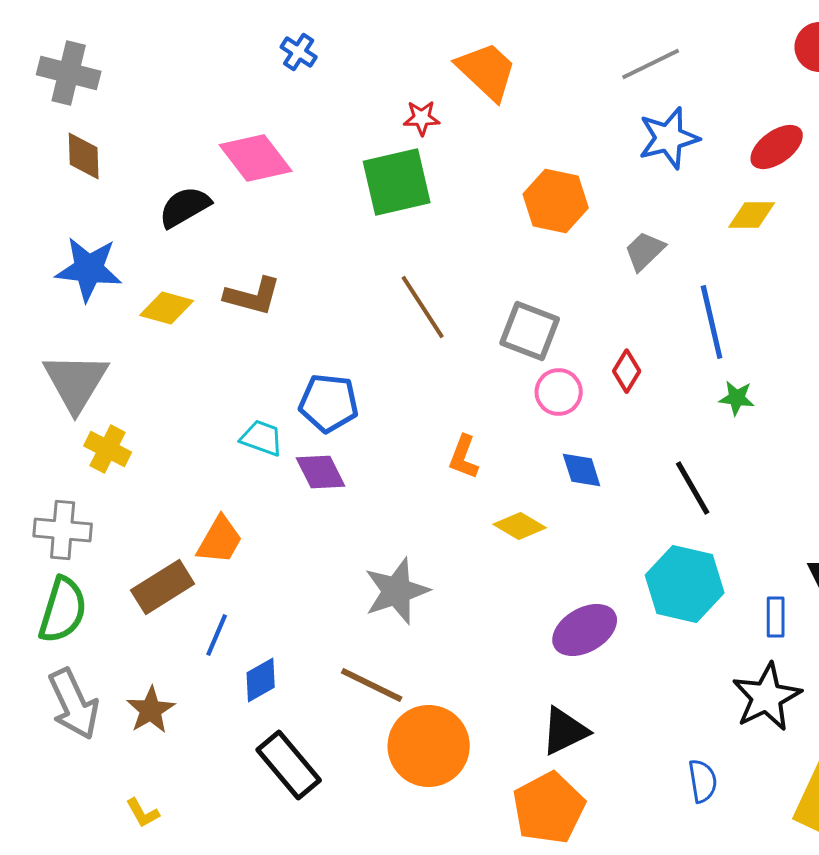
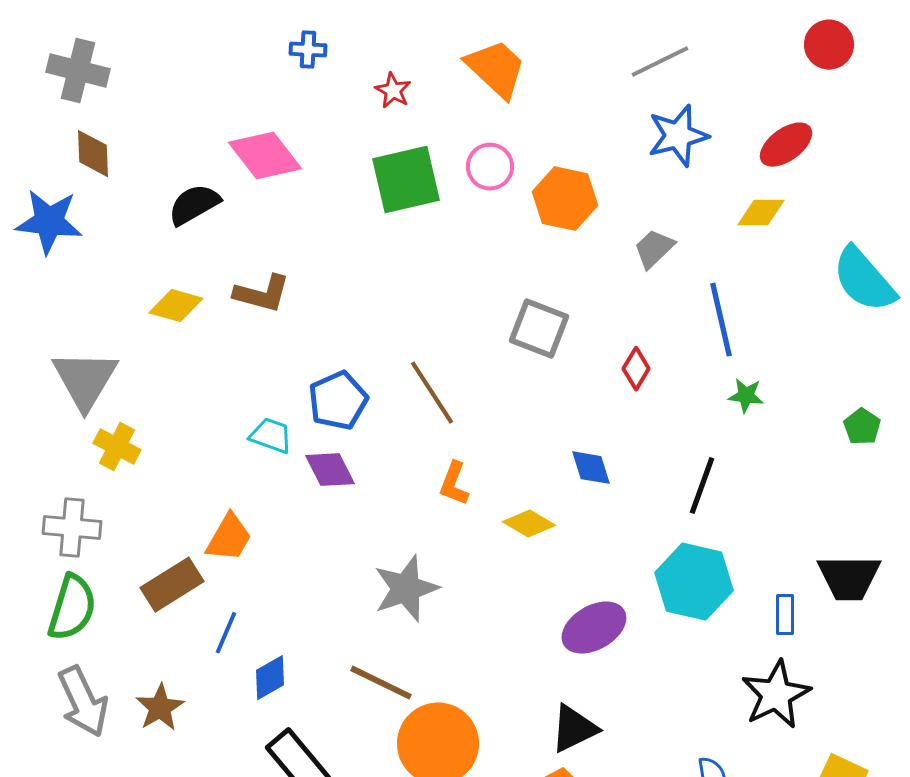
blue cross: (299, 52) -> (308, 50), turned -30
red star: (422, 118) -> (393, 91), moved, turned 30
blue star: (89, 269) -> (49, 222), moved
brown line: (423, 307) -> (432, 393), moved
pink circle: (559, 392) -> (490, 167), moved
blue pentagon: (329, 403) -> (338, 401), turned -30
orange L-shape: (464, 457) -> (454, 484), moved
black line: (693, 488) -> (702, 486), turned 50

